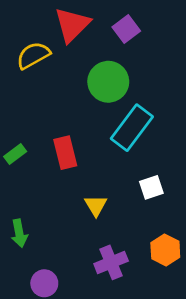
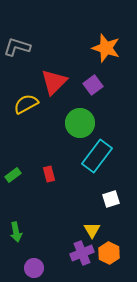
red rectangle: (65, 153) -> (49, 174), size x0.7
yellow triangle: (96, 205) -> (92, 230), moved
orange hexagon: (165, 250) -> (109, 253), moved

